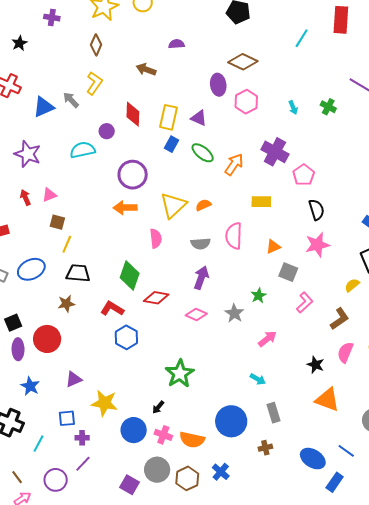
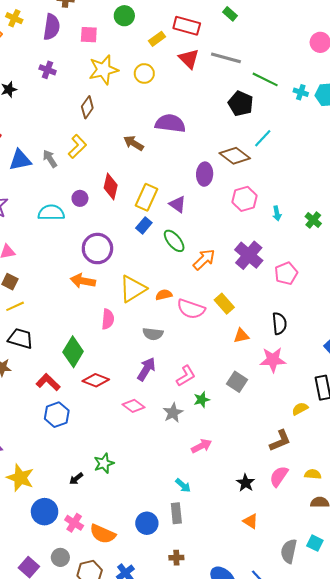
cyan line: (302, 38) -> (263, 138), moved
purple semicircle: (176, 44) -> (170, 123), size x1.8
pink hexagon: (246, 102) -> (244, 199), moved
pink pentagon: (304, 175) -> (286, 273), moved
yellow rectangle: (261, 202) -> (224, 304), turned 36
pink semicircle: (234, 236) -> (191, 309), moved, turned -84
yellow line: (67, 244) -> (15, 306), turned 30
orange triangle: (273, 247) -> (241, 336), moved
pink L-shape: (305, 303) -> (186, 376), moved
green star: (180, 374) -> (104, 463), size x0.7
orange triangle: (327, 400) -> (250, 521), size x0.6
black arrow: (158, 407) -> (76, 479), moved
gray rectangle: (274, 413) -> (176, 513), moved
blue circle: (231, 421) -> (147, 523), size x0.7
gray circle: (157, 470) -> (60, 557), size x0.7

